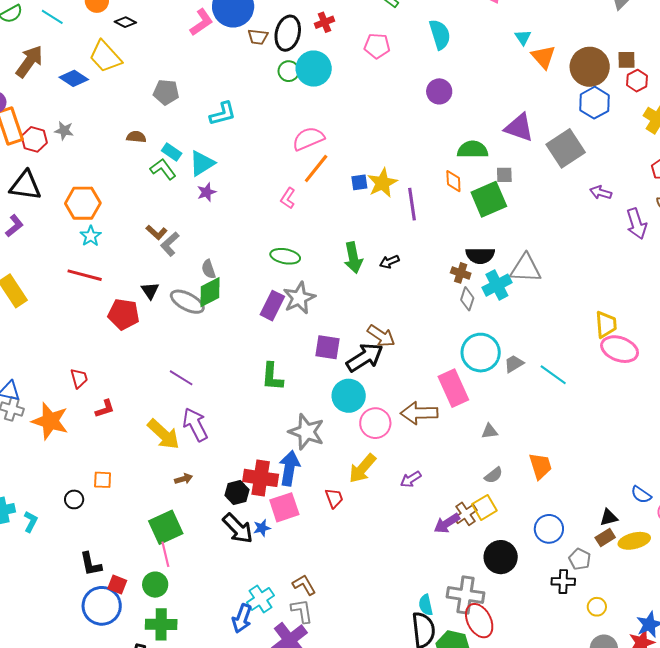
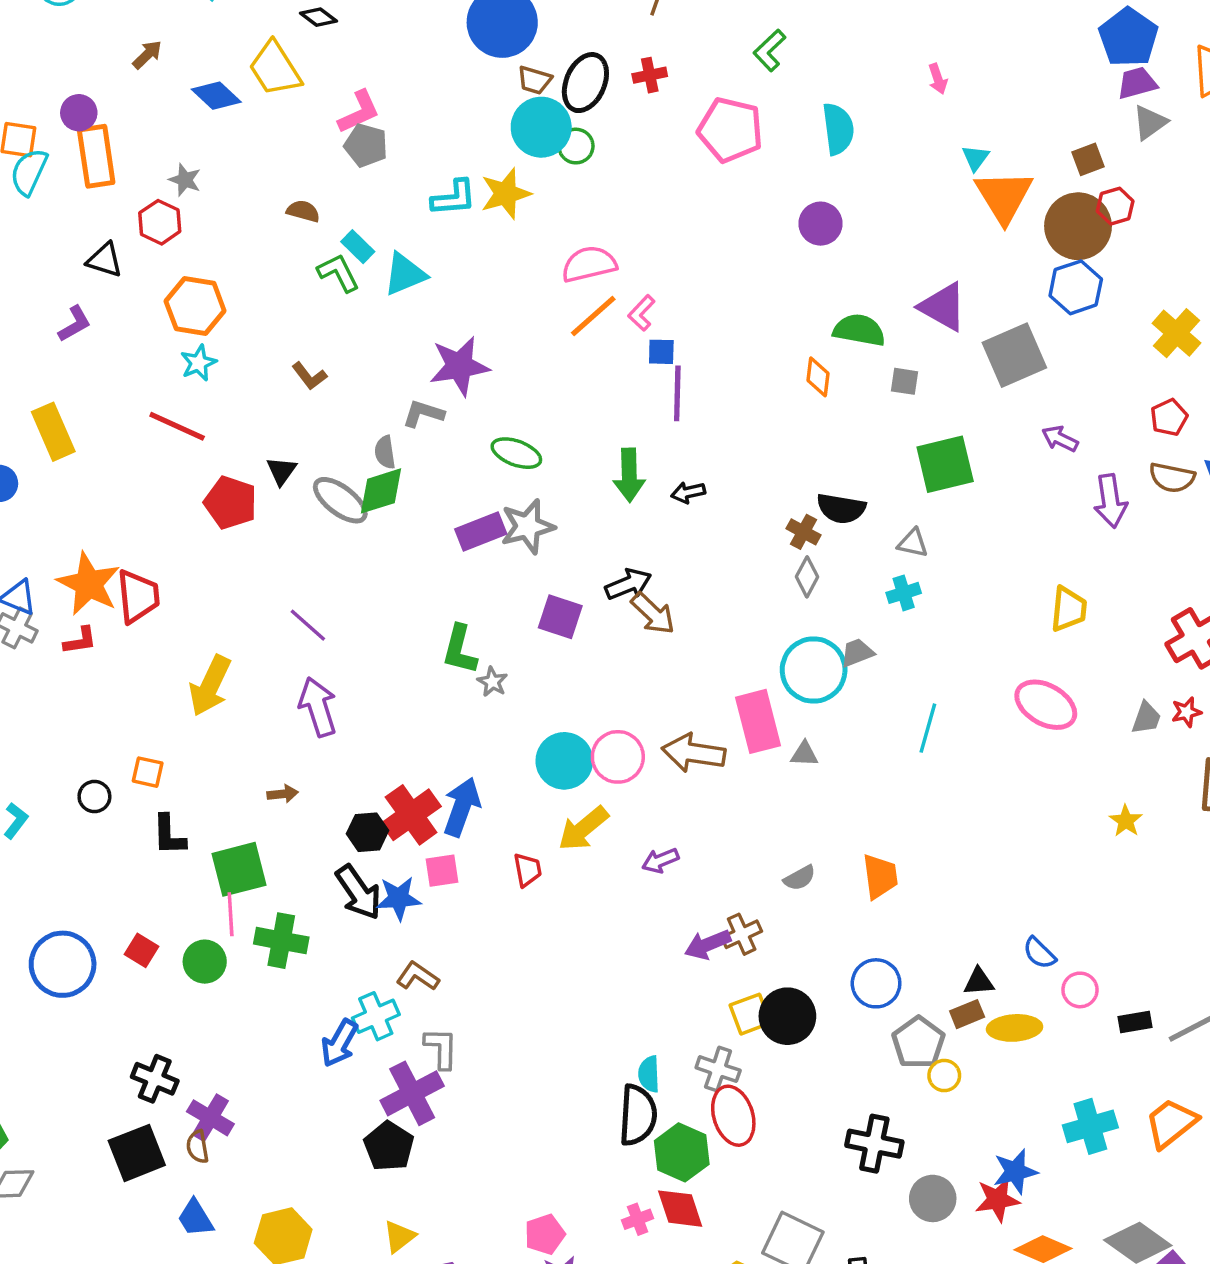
pink L-shape: (201, 22) -> (359, 112), moved
pink pentagon: (377, 46) -> (730, 130), size x1.5
orange triangle: (543, 57) -> (1004, 196), size x1.4
brown square: (626, 60) -> (1088, 159), moved, turned -30
brown arrow: (29, 61) -> (147, 55), size x0.6
cyan circle: (314, 69) -> (541, 127), moved
red hexagon: (637, 81) -> (1115, 206), moved
red hexagon: (34, 139) -> (160, 222), moved
yellow star: (382, 183) -> (506, 194), moved
black triangle: (25, 186) -> (105, 260), size x0.7
purple star: (207, 192) -> (459, 366), moved, size x1.8
pink L-shape: (288, 198) -> (641, 313), moved
green square: (489, 199) -> (945, 464), moved
purple line: (412, 204) -> (677, 393), moved
gray L-shape: (170, 244) -> (423, 414), moved, turned 50
gray triangle: (526, 268) -> (913, 543), size x0.6
cyan cross: (497, 285) -> (904, 593), moved, size x0.7
purple rectangle: (272, 306) -> (481, 531), turned 32
yellow trapezoid: (606, 324) -> (1069, 609), moved
black arrow: (365, 357) -> (628, 584), moved, size x0.7
gray trapezoid: (514, 364) -> (857, 653), moved
cyan line: (553, 375) -> (928, 728), turned 60
red trapezoid: (79, 378) -> (138, 596), size x1.6
cyan circle: (349, 396) -> (564, 761), moved
red L-shape: (105, 409) -> (80, 641), moved
orange star: (50, 421) -> (89, 584), moved
gray triangle: (490, 431) -> (804, 754), moved
gray star: (306, 432) -> (492, 682), moved, size x0.5
yellow arrow: (164, 434) -> (210, 686), moved, turned 63
red cross: (261, 478) -> (411, 815), turned 36
pink square: (284, 507) -> (442, 871), size x0.7
yellow square: (484, 507) -> (750, 1014), moved
blue star: (262, 528) -> (399, 898), size x1.5
gray pentagon: (580, 559) -> (918, 1043), size x1.4
black L-shape: (91, 564) -> (169, 835), moved
black cross: (563, 582) -> (874, 1144), moved, size x1.4
brown L-shape: (304, 585) -> (418, 976), moved, turned -35
gray cross: (466, 595) -> (718, 1069), size x0.7
blue circle: (102, 606) -> (63, 964), moved
yellow circle: (597, 607) -> (944, 1076), moved
green cross: (161, 624) -> (281, 941), moved

